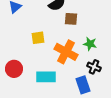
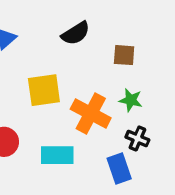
brown square: (71, 19) -> (124, 55), moved
yellow square: (38, 38) -> (44, 90), size x1.5

